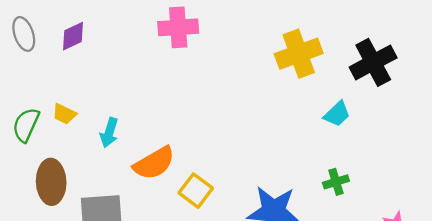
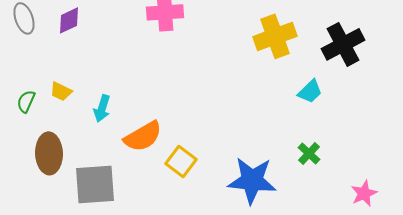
green semicircle: (26, 125) -> (26, 101), size x0.7
green cross: (336, 182) -> (309, 153), turned -30

